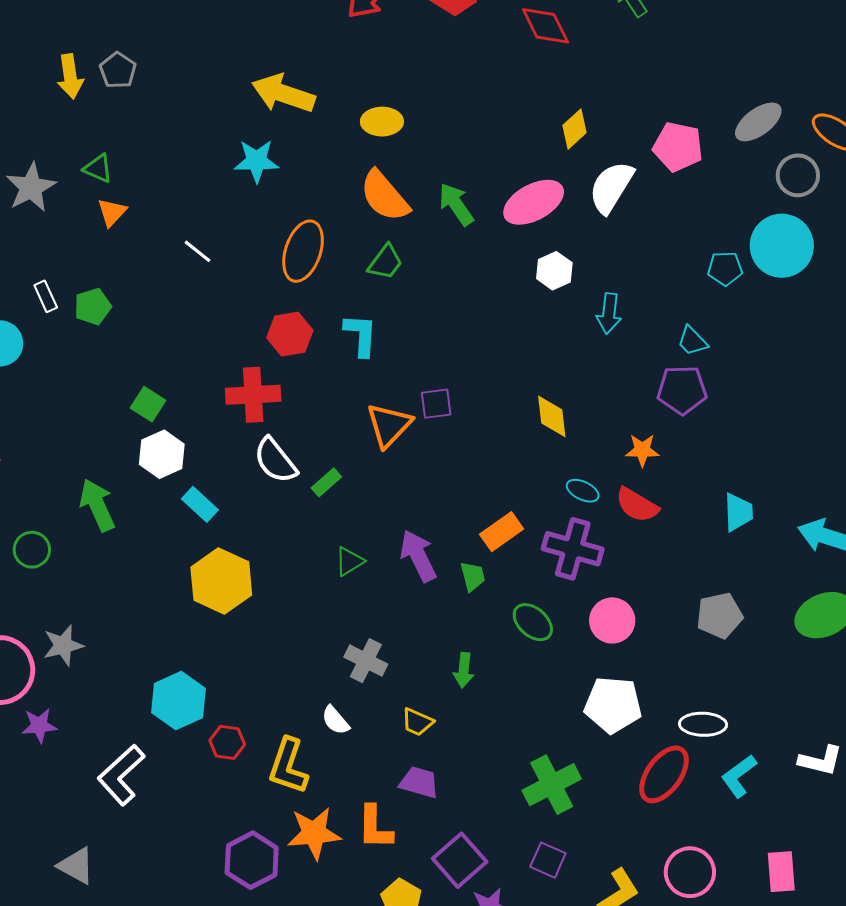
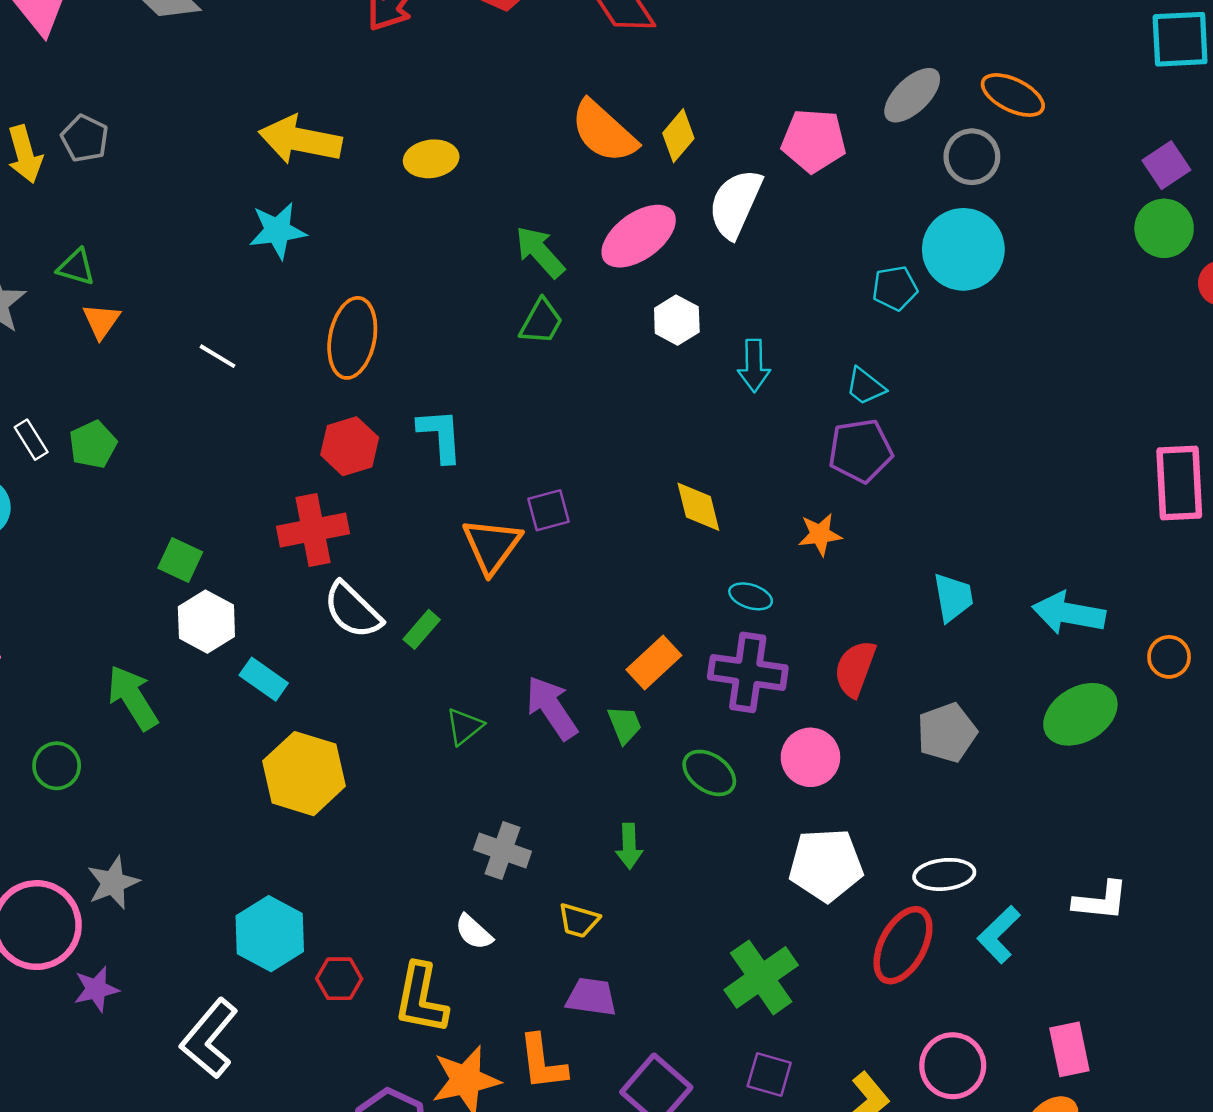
orange semicircle: (384, 196) -> (604, 132), moved
green trapezoid: (385, 262) -> (541, 322), moved
red semicircle: (637, 505) -> (855, 669), moved, turned 87

